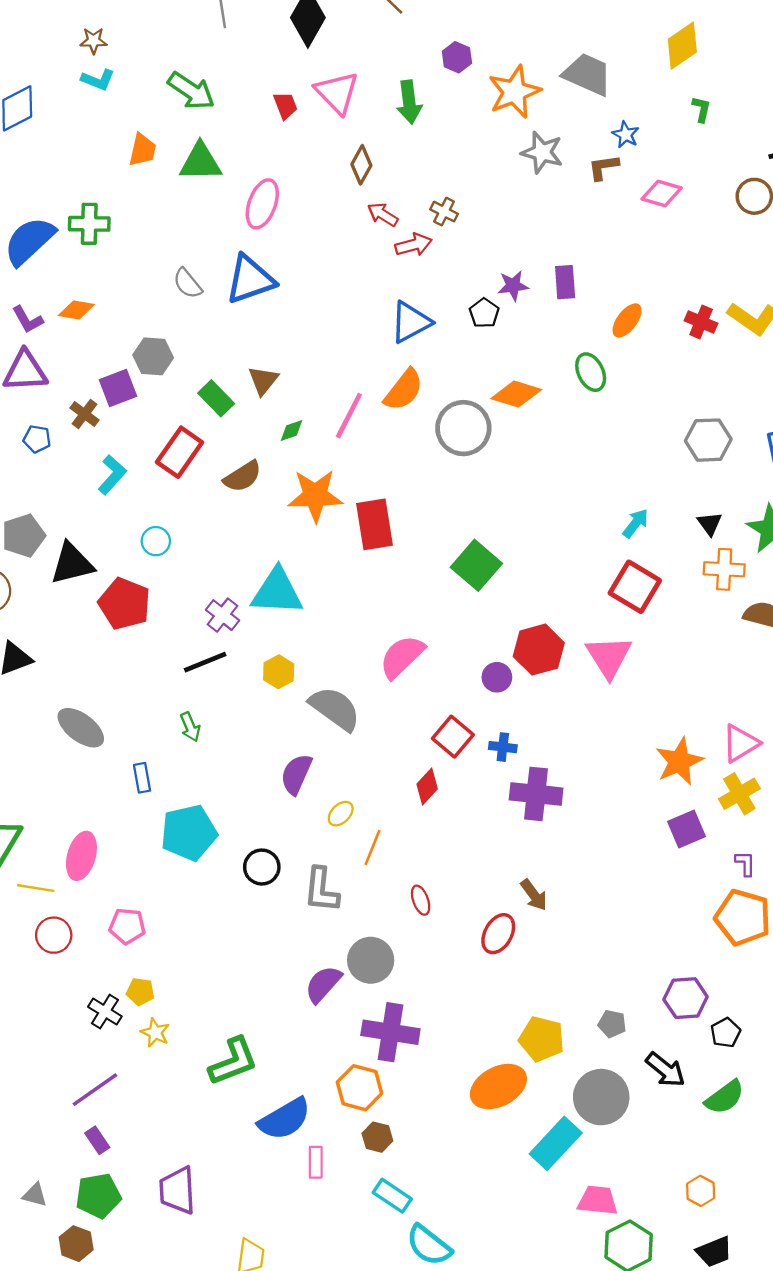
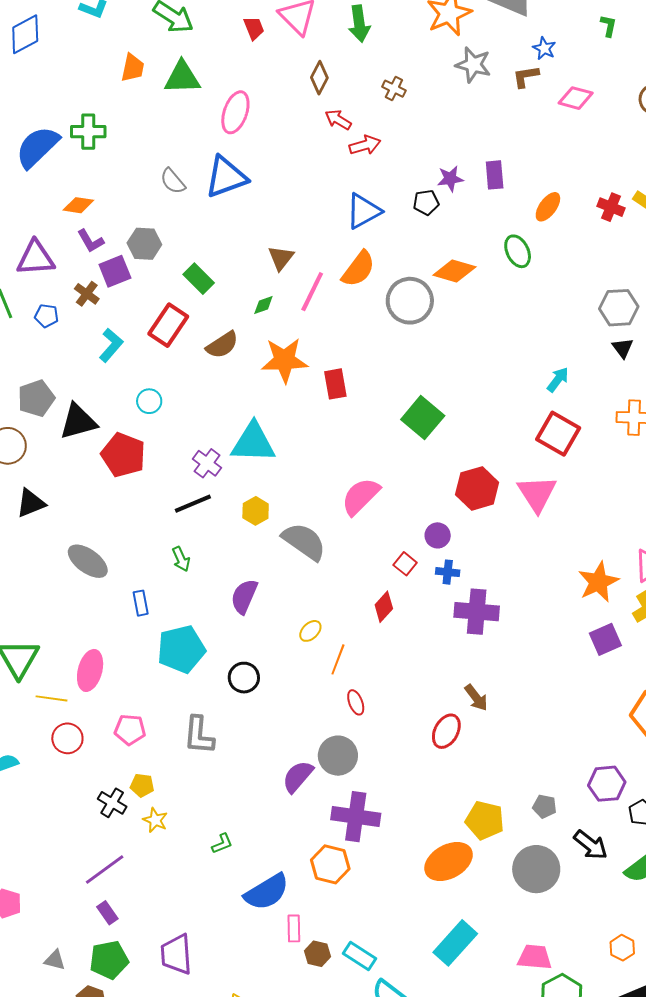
brown cross: (444, 212) -> (394, 89), moved
black pentagon: (484, 313) -> (426, 202), turned 30
purple L-shape: (27, 320) -> (91, 241), moved
brown triangle: (263, 380) -> (281, 258), moved
red rectangle: (374, 524) -> (335, 384), size x0.7
black triangle: (710, 524) -> (623, 348), moved
purple circle: (497, 677) -> (438, 535), moved
red square: (453, 737) -> (405, 564), size x0.7
purple semicircle: (296, 774) -> (244, 596), moved
gray L-shape: (321, 890) -> (199, 735), moved
red ellipse: (421, 900) -> (356, 702), moved
green L-shape: (233, 1061) -> (222, 844), size x0.5
brown hexagon: (377, 1137) -> (318, 954), moved
cyan rectangle: (556, 1143) -> (455, 943), moved

